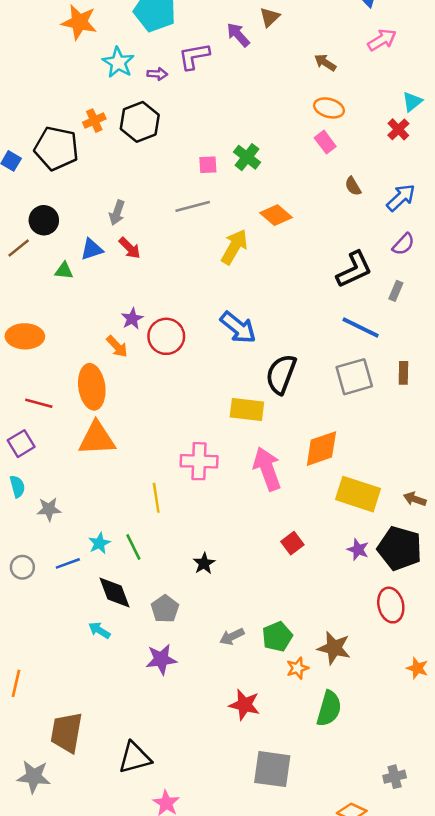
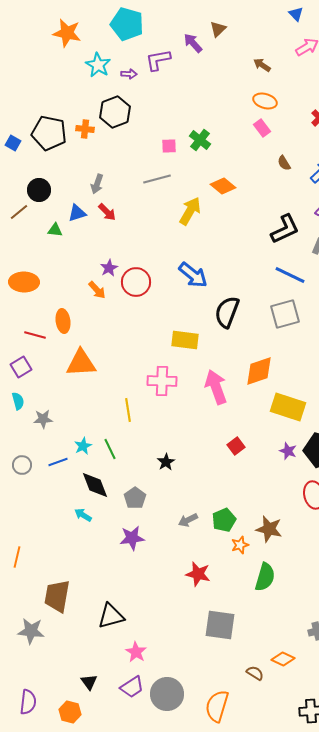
orange cross: (94, 121) -> (85, 129), moved, turned 30
orange ellipse: (92, 387) -> (63, 321), moved, size x0.7
yellow rectangle: (247, 410) -> (185, 340), moved

